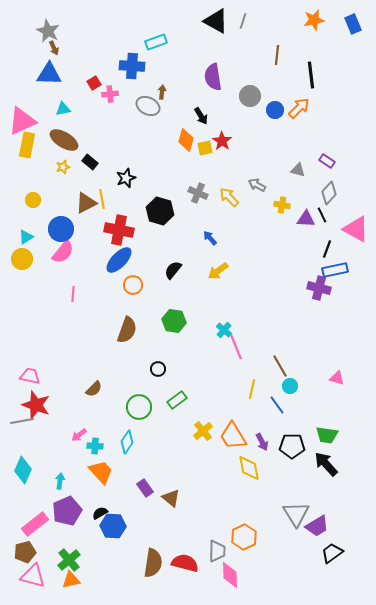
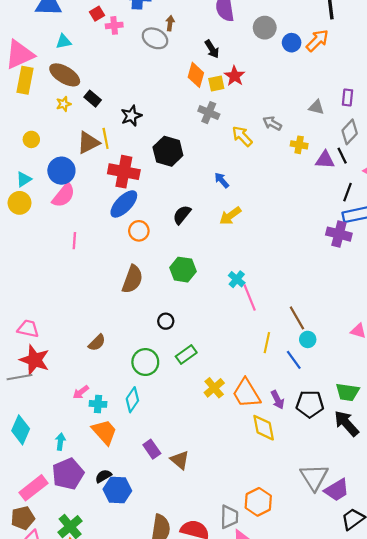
purple rectangle: (327, 161) -> (347, 97), turned 63
gray cross: (198, 193) -> (209, 113), moved

